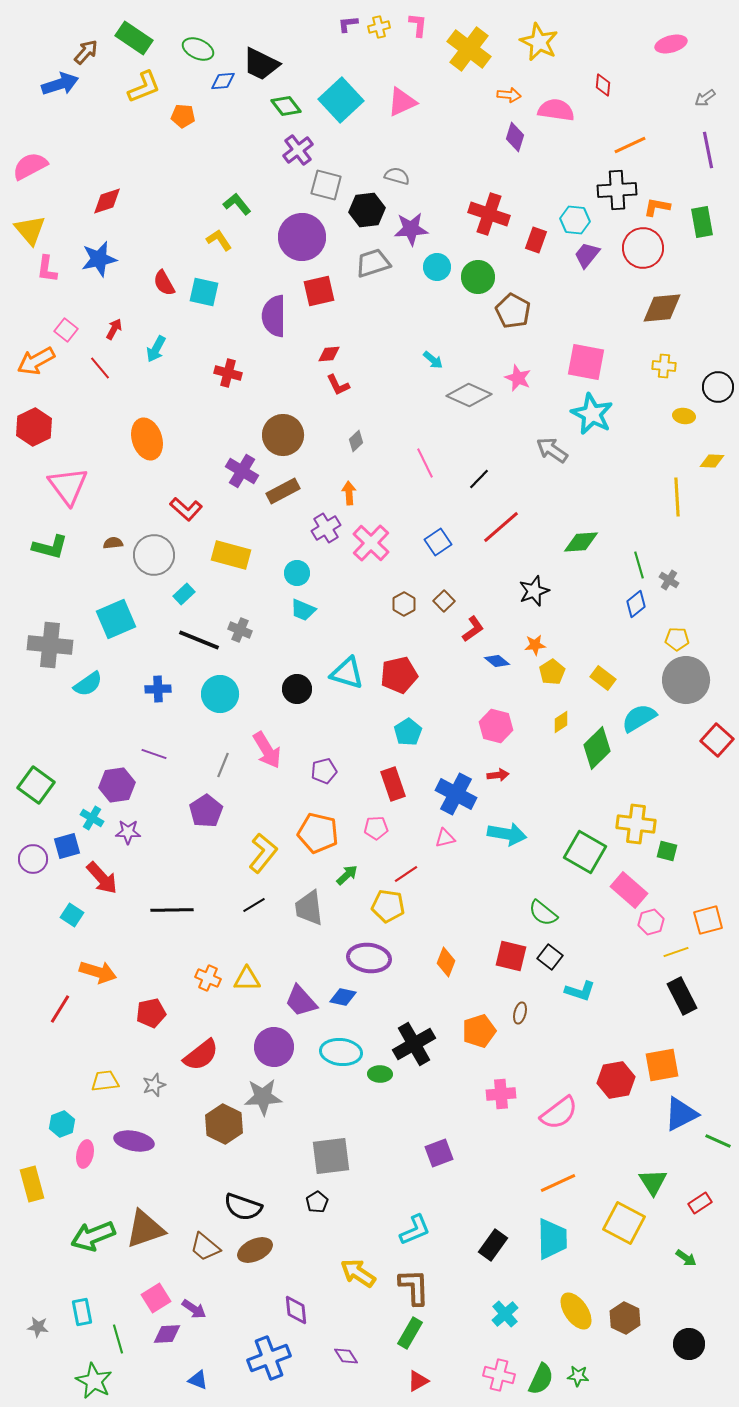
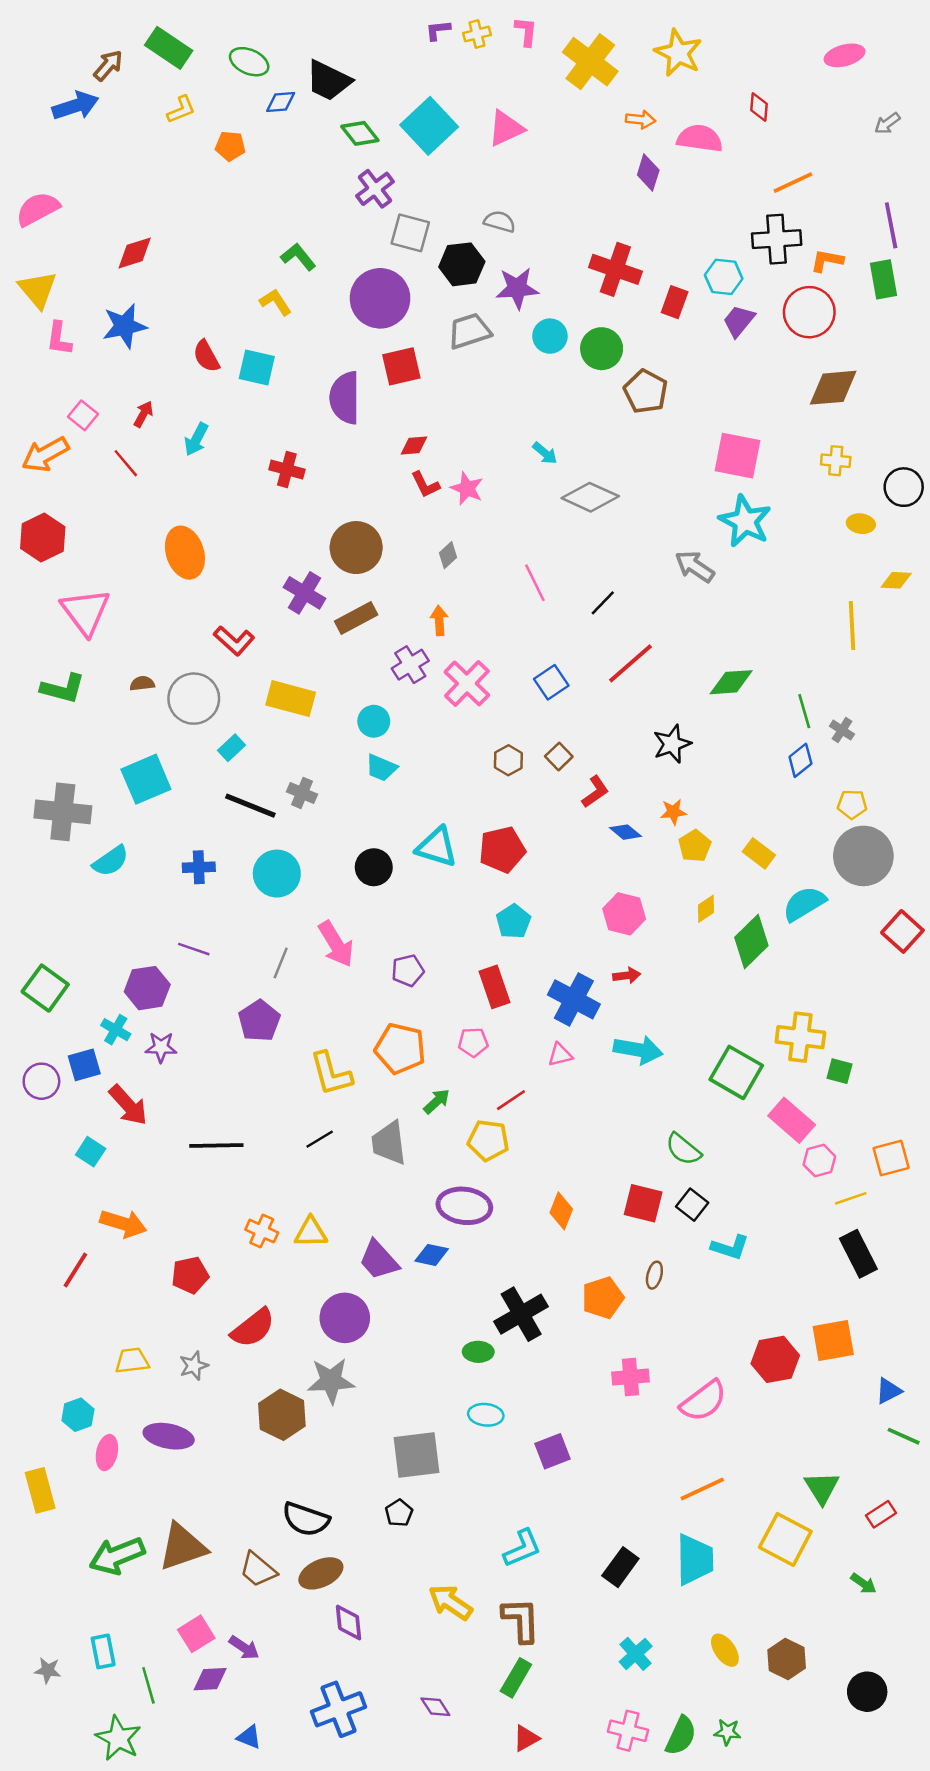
yellow L-shape: (144, 87) -> (181, 110), size x0.7
purple line: (708, 150) -> (891, 225), moved
pink star: (518, 378) -> (467, 488), moved
yellow L-shape: (263, 853) -> (331, 1074), turned 126
cyan ellipse: (341, 1052) -> (486, 1415), moved, size x0.7
blue triangle: (681, 1114) -> (889, 1391), moved, size x0.6
purple diamond: (296, 1310) -> (349, 1622), moved
yellow ellipse: (576, 1311) -> (725, 1650), size x0.7

